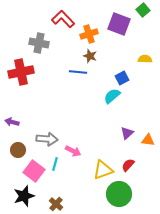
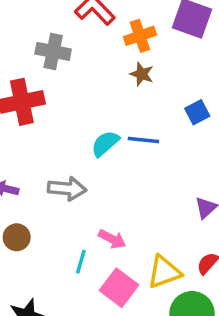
blue line: (78, 72) -> (143, 140), moved
cyan semicircle: (112, 96) -> (105, 144), moved
gray arrow: (47, 139) -> (67, 189), moved
pink square: (34, 171) -> (119, 288), moved

